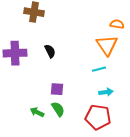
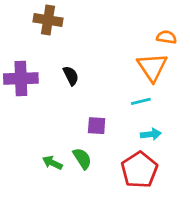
purple square: (57, 89) -> (97, 126), moved
red pentagon: (98, 117) -> (139, 170), turned 30

